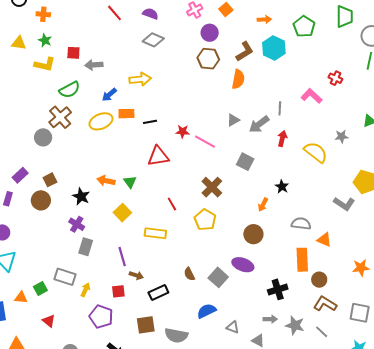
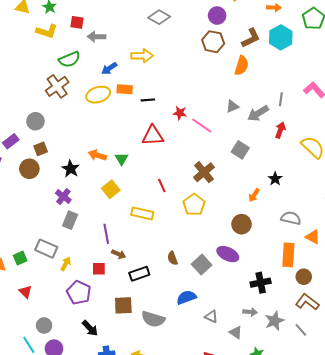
gray circle: (43, 137) -> (35, 121), moved
gray star: (295, 325) -> (274, 321), turned 30

